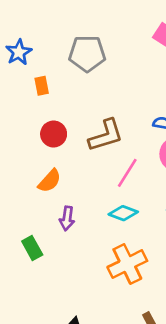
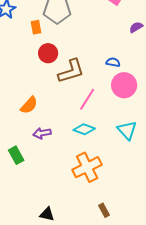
orange rectangle: (42, 86) -> (36, 27), moved
red circle: (54, 134) -> (48, 53), moved
purple arrow: (67, 218) -> (42, 133), turned 72

